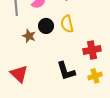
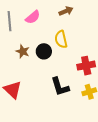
black circle: (46, 26) -> (44, 51), moved

